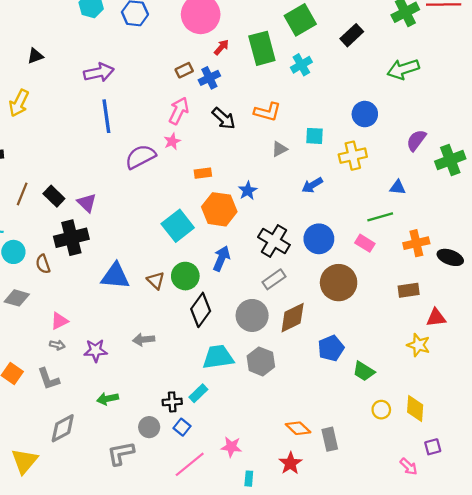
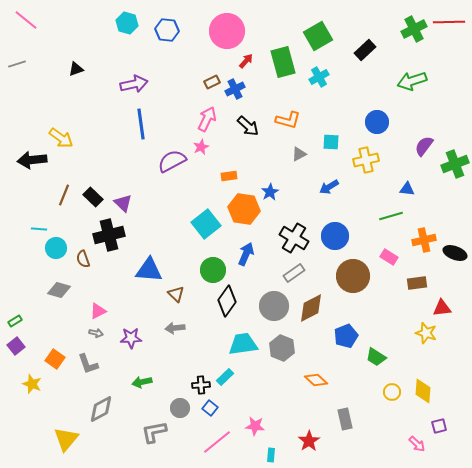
yellow arrow: (19, 103) -> (61, 138), moved, turned -80
pink rectangle: (365, 243) -> (389, 257), moved
brown triangle: (156, 280) -> (176, 294), moved
orange diamond: (298, 428) -> (316, 380), moved

